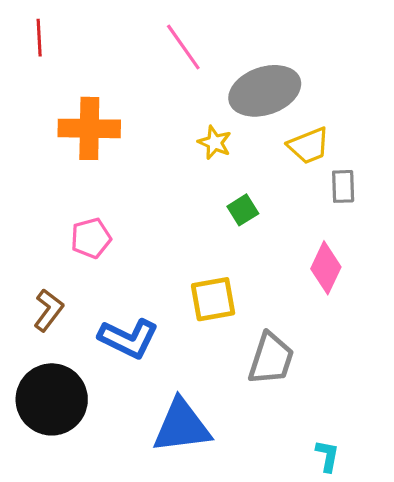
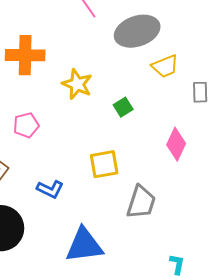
yellow star: (215, 143) -> (77, 84), moved, size x1.4
gray rectangle: (343, 186) -> (200, 92), moved
blue L-shape: (128, 338) -> (50, 189), size x0.7

